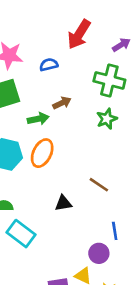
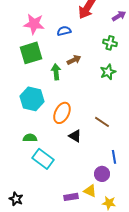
green cross: (109, 80) -> (110, 43), size x0.6
green arrow: (38, 119) -> (56, 72), turned -84
orange ellipse: (42, 153) -> (62, 113), moved
black triangle: (63, 203) -> (75, 136), turned 40

